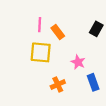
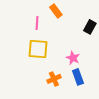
orange rectangle: (58, 32) -> (56, 11), moved
blue rectangle: (93, 82) -> (78, 77), moved

